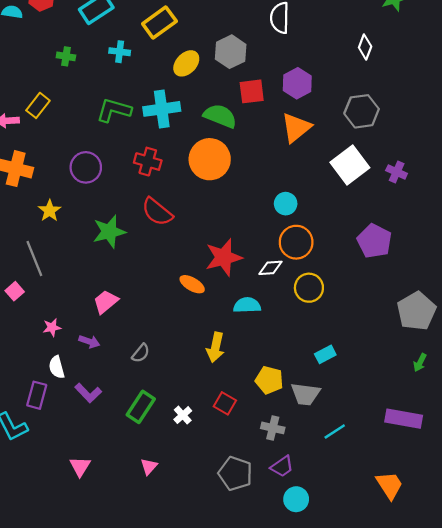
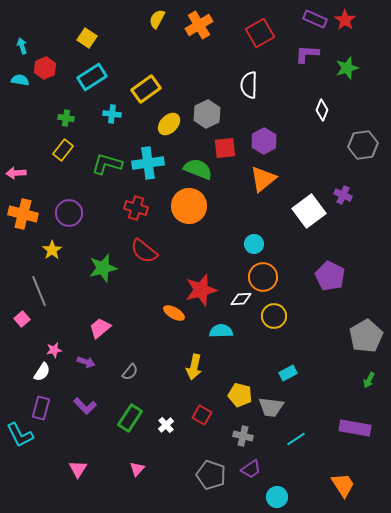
yellow rectangle: (38, 105) -> (63, 150), moved
gray hexagon: (362, 111) -> (363, 145), moved
purple circle: (86, 167) -> (69, 213), moved
purple cross: (397, 172) -> (343, 195), moved
white semicircle: (57, 367) -> (42, 372), moved, turned -132
cyan circle: (296, 499) -> (277, 497), moved

